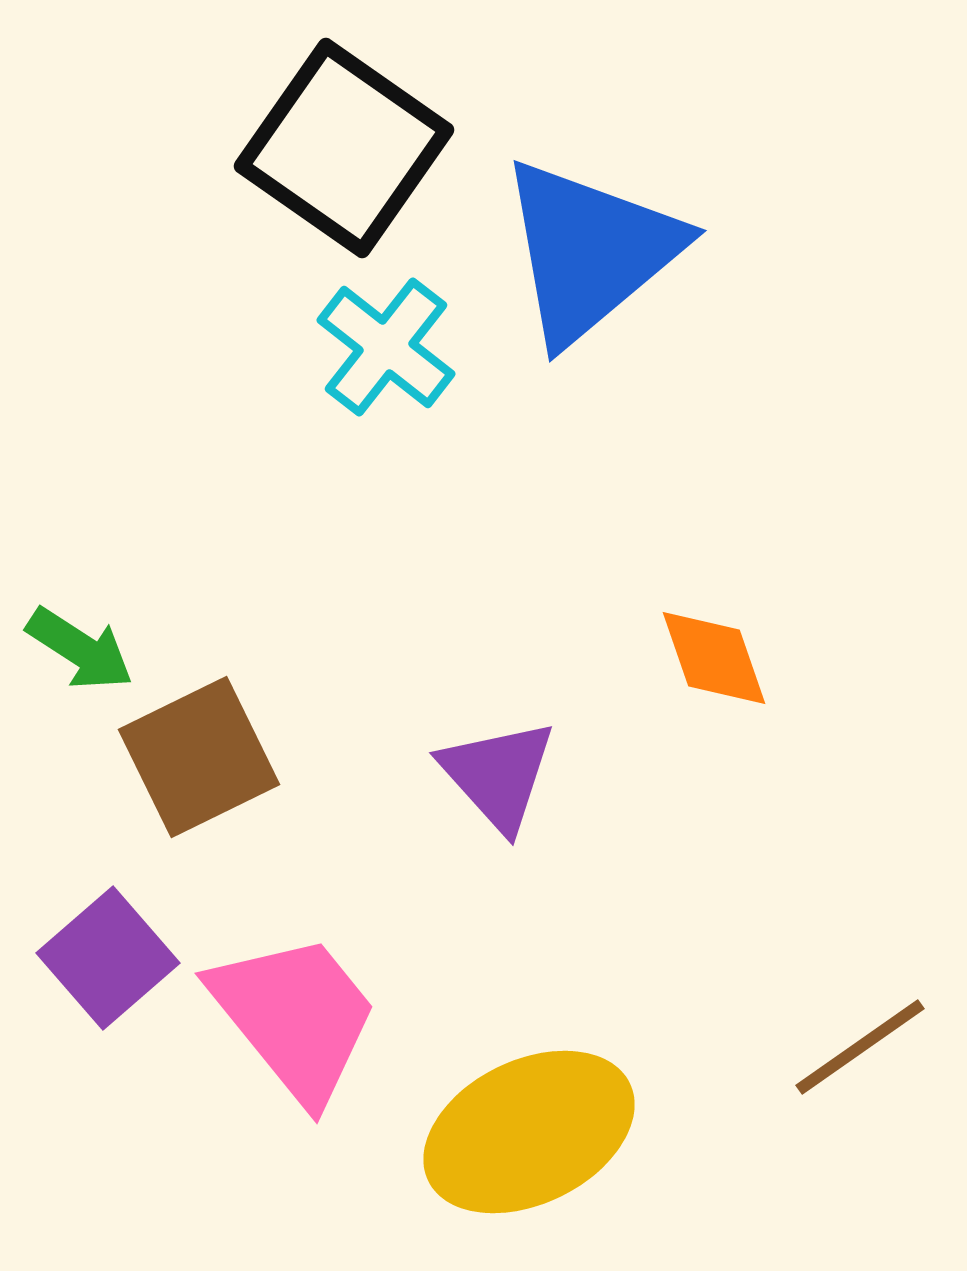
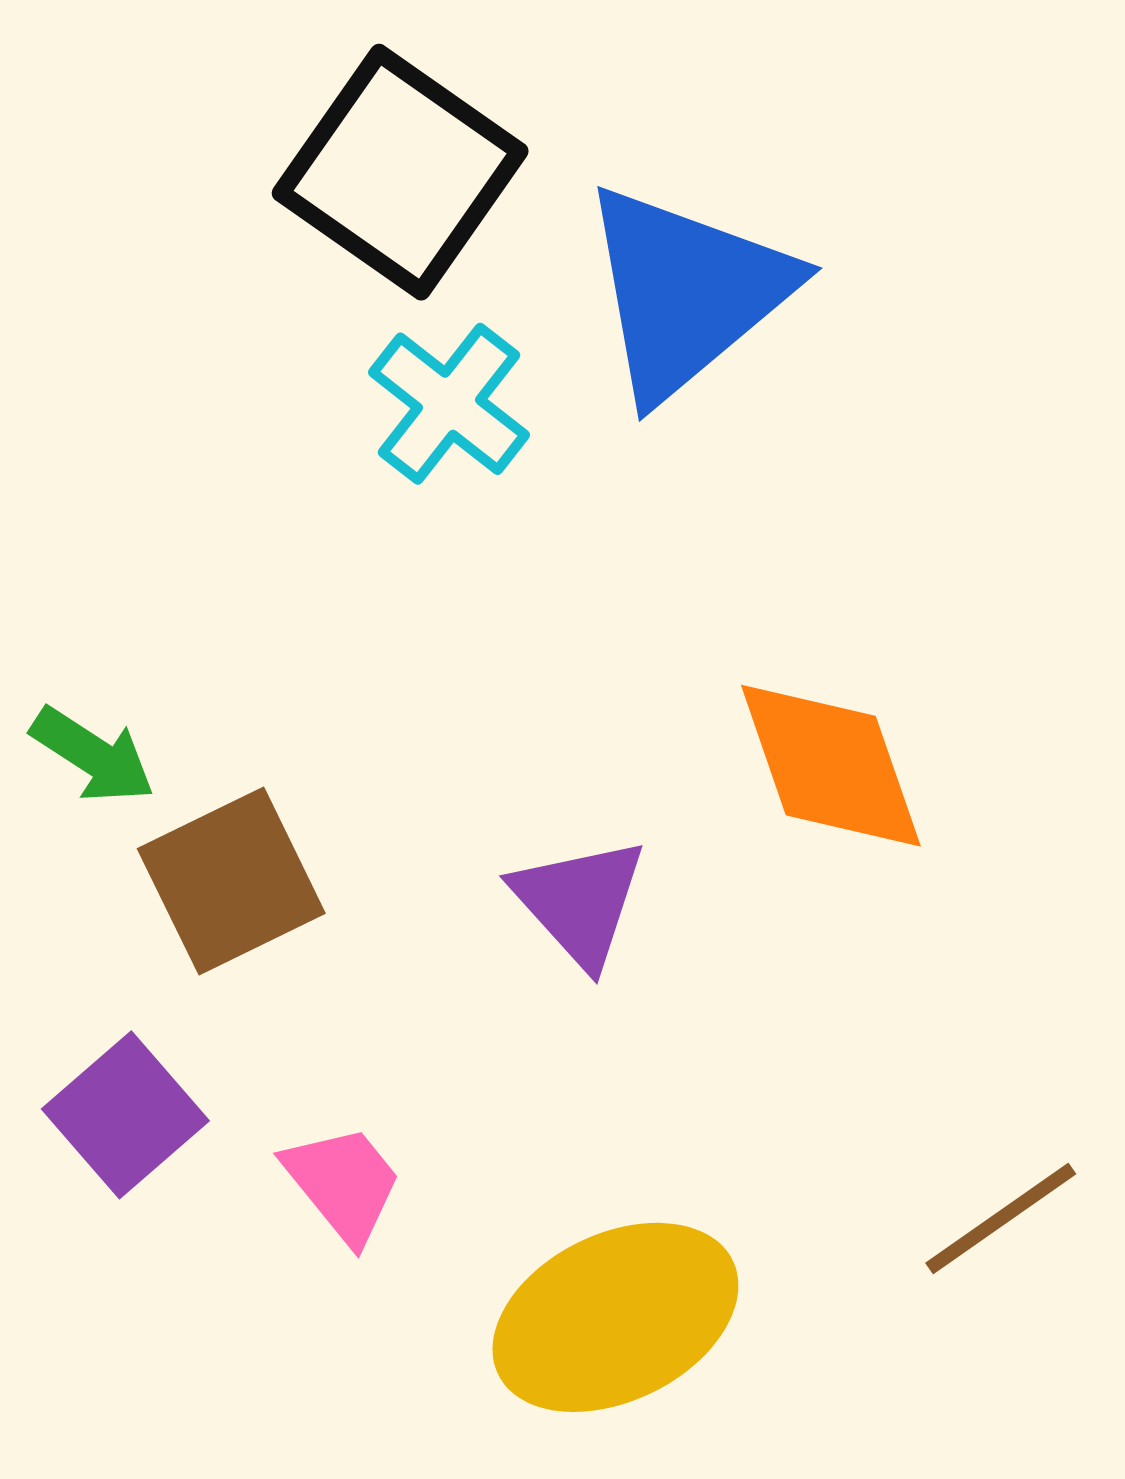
orange diamond: (714, 658) -> (831, 766), size x1.5
pink trapezoid: (295, 1017) -> (343, 1184), size x0.6

